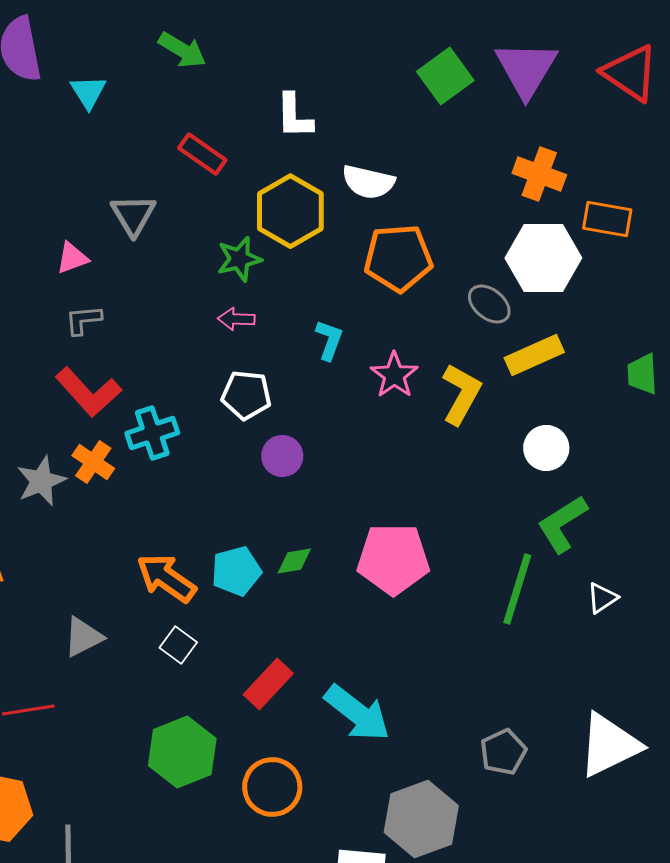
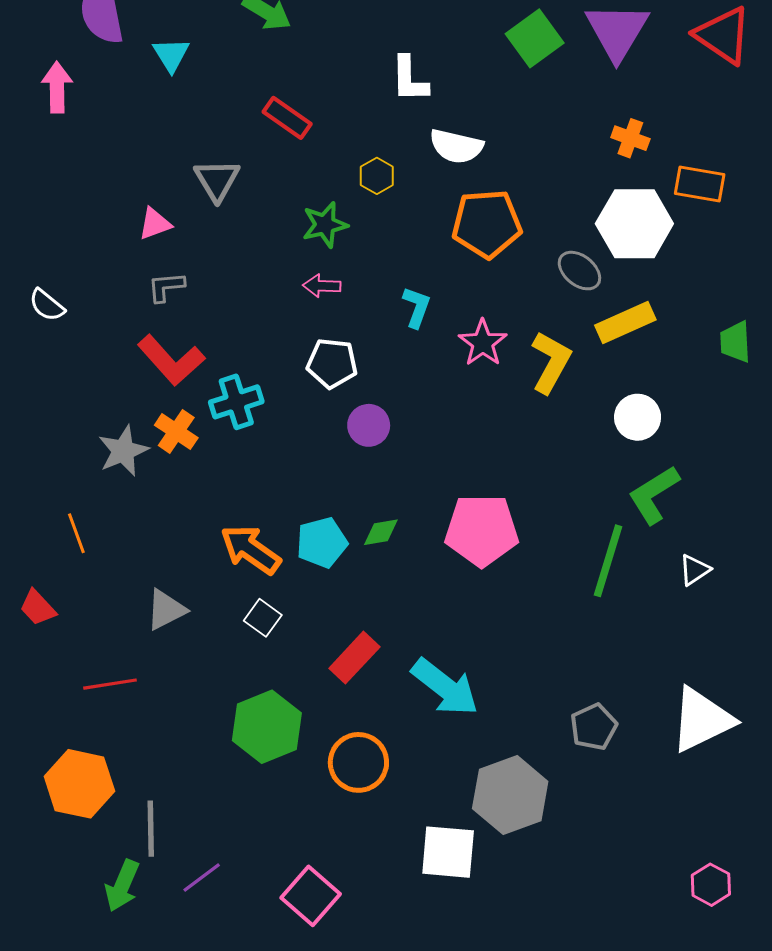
white L-shape: (294, 116) -> (409, 79), moved
orange cross: (539, 174) -> (630, 138), size x0.7
yellow hexagon: (290, 211) -> (377, 176), size x0.5

